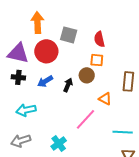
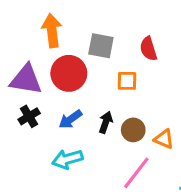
orange square: (97, 60) -> (127, 81), moved
brown circle: (87, 75) -> (133, 130), moved
black cross: (18, 77) -> (29, 116), turned -32
cyan arrow: (26, 110) -> (67, 159), moved

